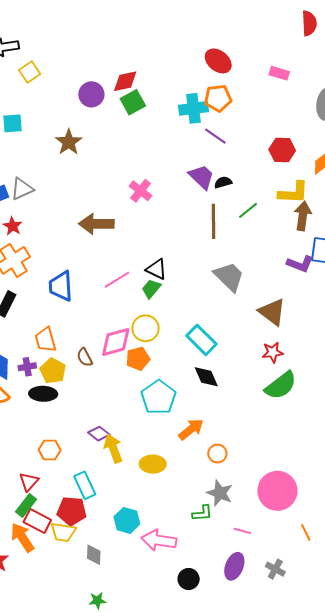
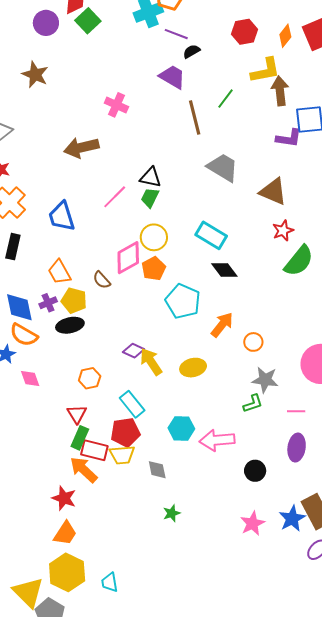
black semicircle: (223, 182) -> (191, 51), moved

